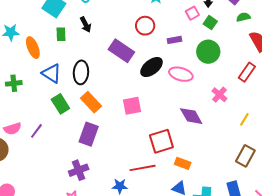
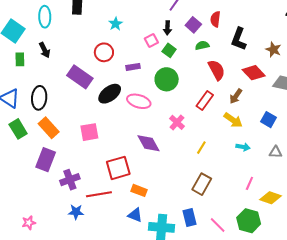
purple cross: (79, 170) -> (70, 180), moved

